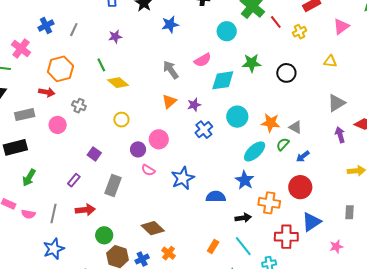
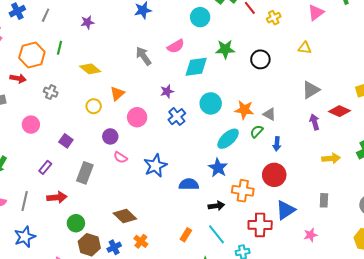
green line: (101, 65) -> (60, 48), moved, turned 40
orange triangle: (169, 101) -> (117, 94), moved
pink circle: (58, 125) -> (31, 125), moved
pink circle: (159, 139) -> (137, 117), moved
blue arrow: (303, 156) -> (277, 144), turned -48

